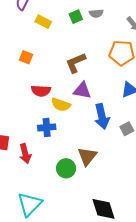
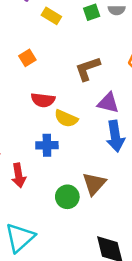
orange square: (26, 57) -> (27, 58), turned 32
purple triangle: (82, 90) -> (108, 103), moved

